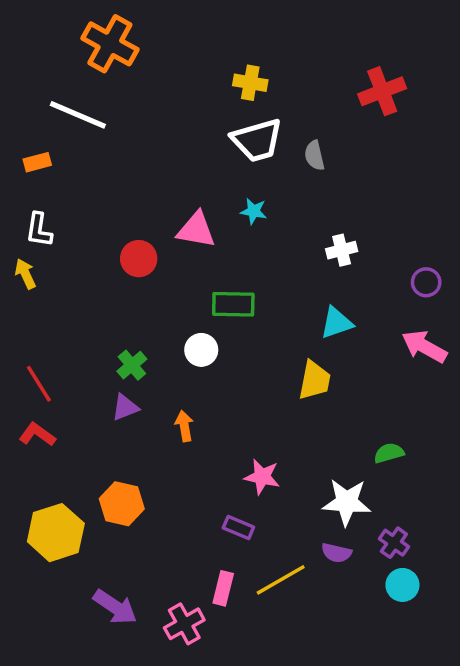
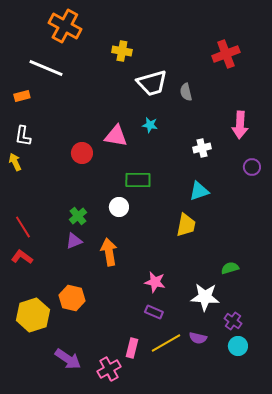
yellow cross: (250, 83) -> (122, 51), moved
pink arrow: (424, 347) -> (240, 125), moved, turned -116
orange arrow: (184, 426) -> (109, 252), size x1.5
purple rectangle: (238, 527) -> (154, 312), moved
purple semicircle: (336, 553) -> (198, 338), moved

